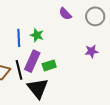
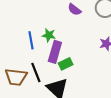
purple rectangle: (32, 61) -> (55, 52), moved

